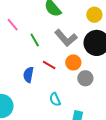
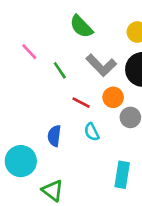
blue semicircle: (28, 75) -> (54, 136), moved
cyan semicircle: (55, 99) -> (92, 132), moved

